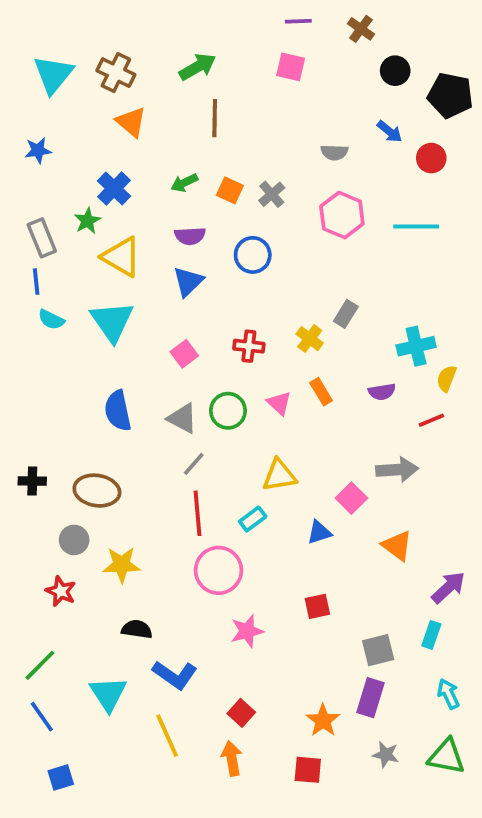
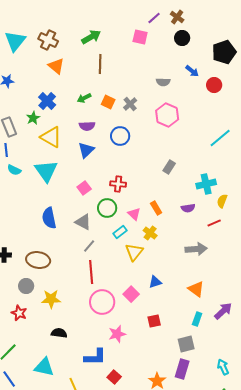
purple line: (298, 21) -> (154, 18), moved, turned -40
black circle: (395, 71) -> (182, 38), moved
black pentagon: (450, 95) -> (224, 52), turned -30
cyan line: (416, 226) -> (220, 138), moved, turned -40
yellow cross: (310, 339) -> (150, 233), moved
green circle: (228, 411) -> (107, 208), moved
yellow triangle: (279, 475) -> (134, 252), turned -42
pink square: (351, 498) -> (131, 294), moved
cyan rectangle: (253, 519) -> (120, 232), moved
cyan rectangle: (431, 635) -> (197, 319), moved
blue L-shape: (175, 675) -> (95, 357), moved, turned -35
cyan triangle: (108, 694) -> (44, 367), turned -45

